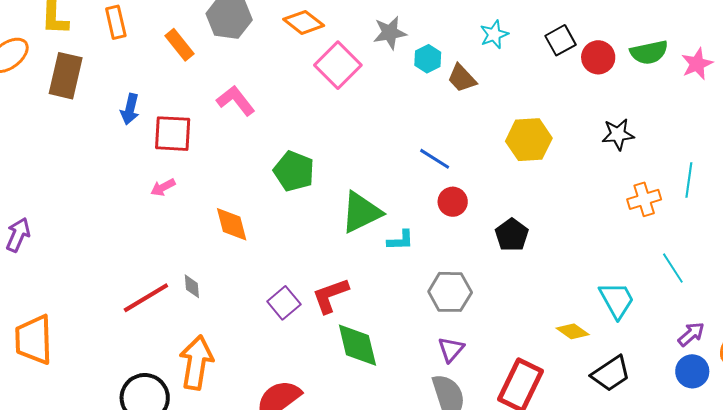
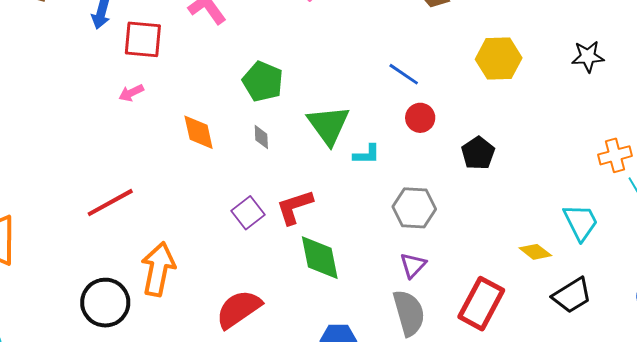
orange cross: (644, 199) -> (615, 155), moved
green triangle: (361, 212) -> (328, 125), turned -42
gray diamond: (192, 286) -> (261, 137), moved

